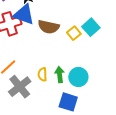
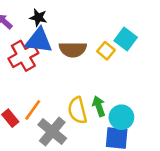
yellow semicircle: (42, 74) -> (77, 110), size x1.5
cyan circle: (78, 77) -> (121, 117), moved

